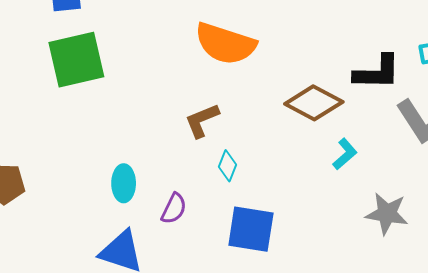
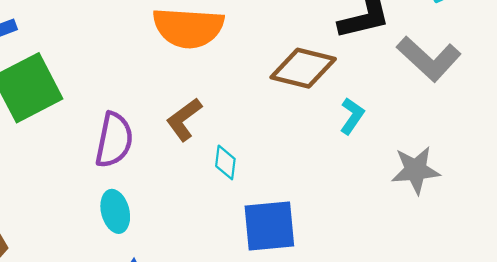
purple semicircle: (174, 209) -> (114, 140), moved, size x1.5

